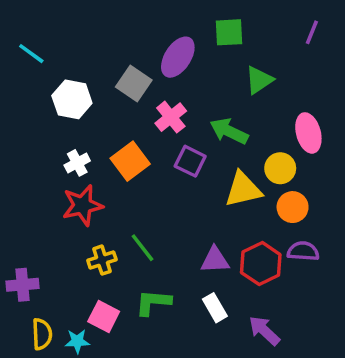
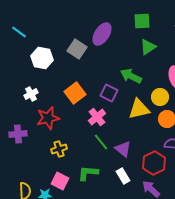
green square: (229, 32) -> (142, 21), moved
pink cross: (171, 117) -> (97, 117), moved
white cross: (77, 163) -> (31, 94), moved
green line: (143, 248) -> (101, 142), moved
purple triangle: (215, 260) -> (123, 149), turned 42
red hexagon: (261, 264) -> (154, 163), moved
purple cross: (23, 285) -> (18, 134), moved

